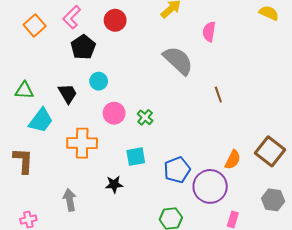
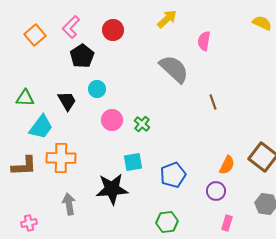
orange cross: (82, 143) -> (61, 158), moved
brown L-shape: (23, 161) -> (24, 166), turned 84
black star: (114, 184) -> (112, 189), size x1.8
purple circle: (210, 186) -> (216, 191), moved, size x0.6

